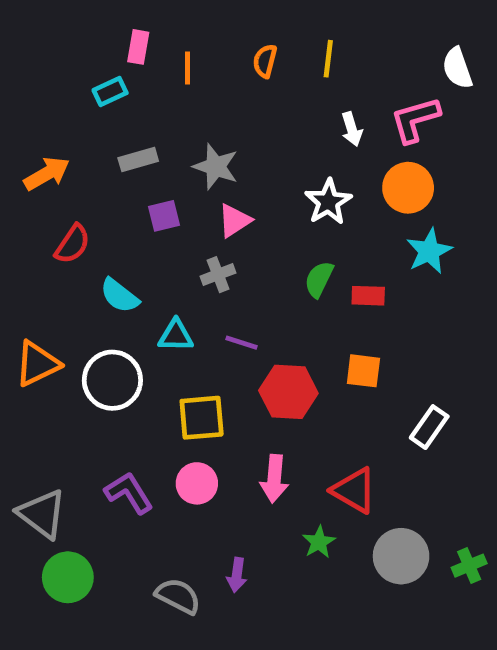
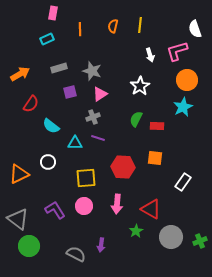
pink rectangle: (138, 47) -> (53, 13), moved
orange circle: (408, 188) -> (187, 80), moved
purple line: (241, 343) -> (98, 138), moved
orange triangle: (37, 364) -> (19, 174), moved
white circle: (112, 380) -> (48, 162), size x0.6

